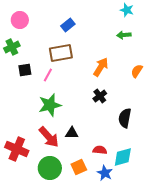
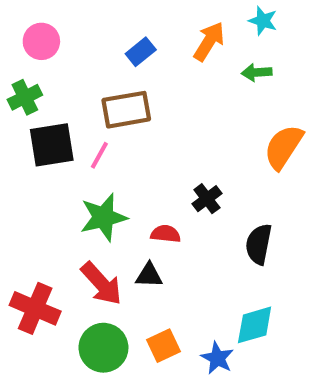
orange arrow: (101, 67) -> (209, 41), moved
black square: (25, 70) -> (52, 145), size x1.6
orange semicircle: (137, 71) -> (284, 147), size x1.6
red semicircle: (100, 150) -> (166, 234), moved

